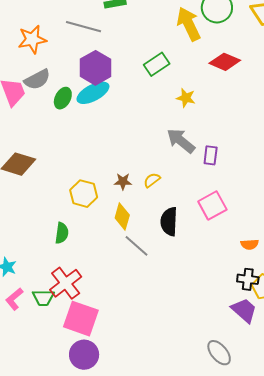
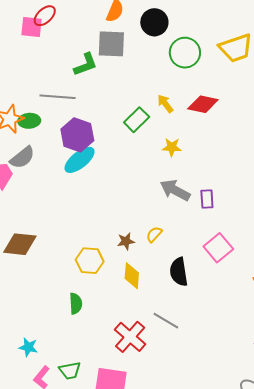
yellow arrow: (189, 24) -> (165, 104), moved, size x0.6
green ellipse: (63, 98) -> (29, 121), moved, turned 70
gray line: (136, 246) -> (166, 321), moved
red cross: (66, 283) -> (130, 337), moved

